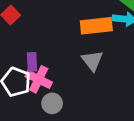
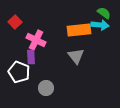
pink cross: (39, 79) -> (36, 40), moved

